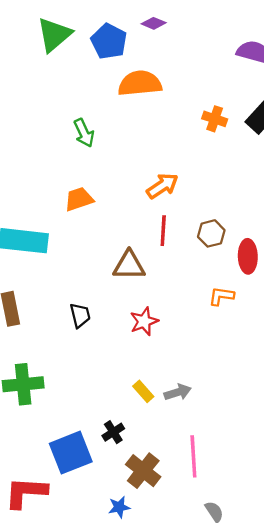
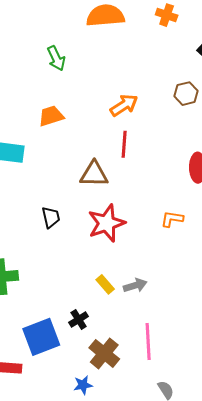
orange cross: (215, 119) -> (167, 15), moved
brown hexagon: (211, 233) -> (186, 94), moved
orange L-shape: (221, 296) -> (172, 219), moved
red star: (144, 321) -> (107, 223), size x1.5

